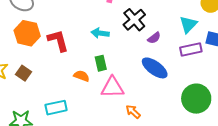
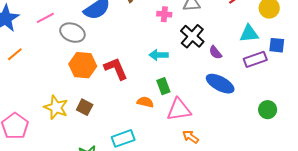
cyan triangle: (188, 24) -> (249, 34), turned 48
purple semicircle: (154, 38) -> (215, 52), turned 96
green circle: (196, 99) -> (268, 110), size x0.6
orange arrow: (133, 112) -> (191, 137), moved

